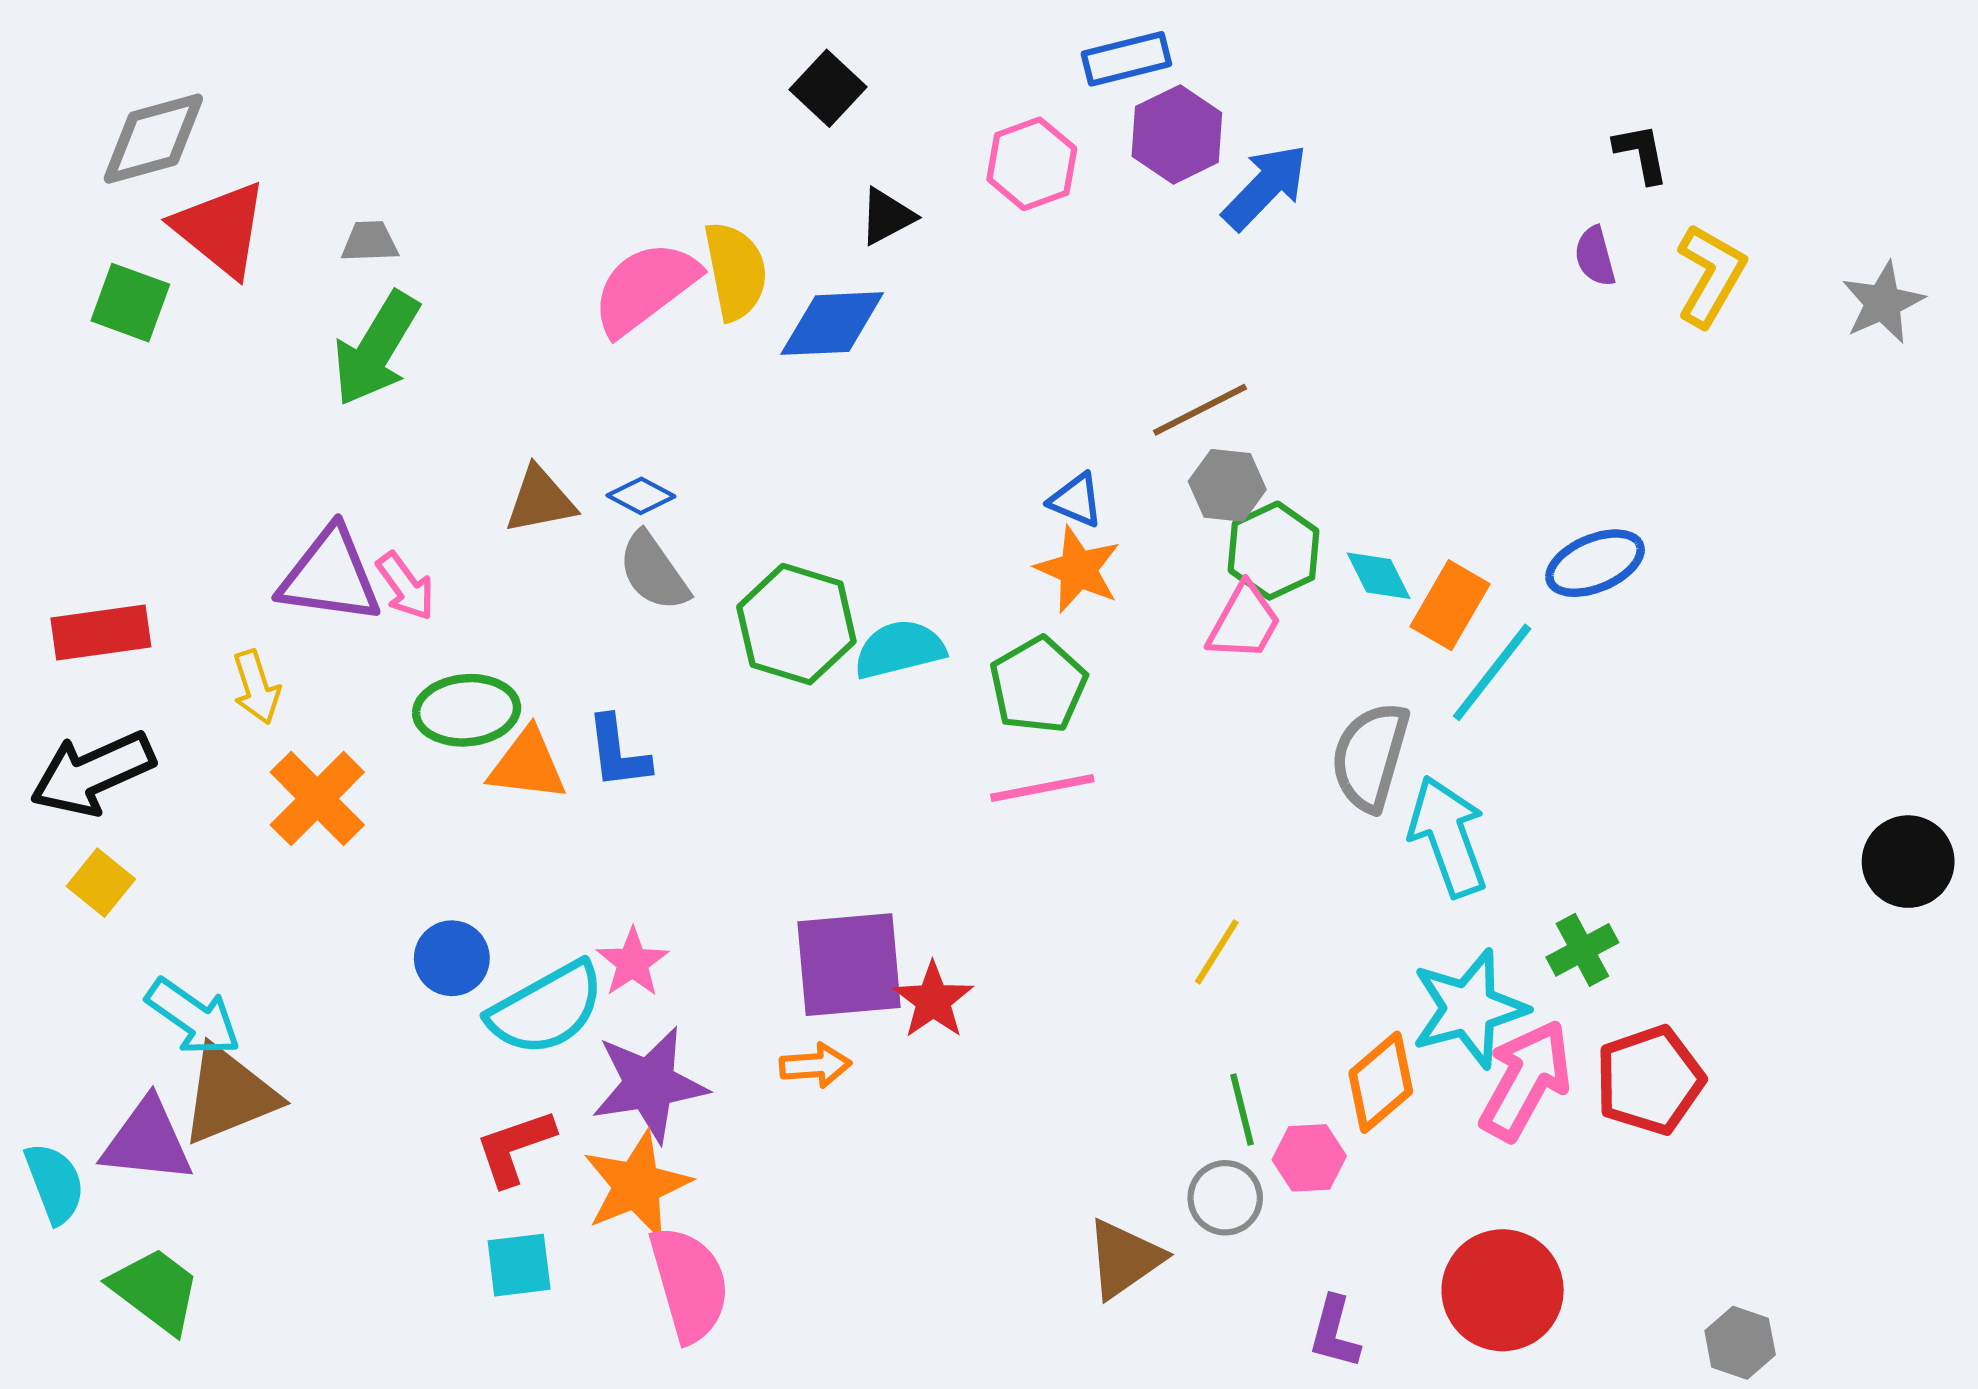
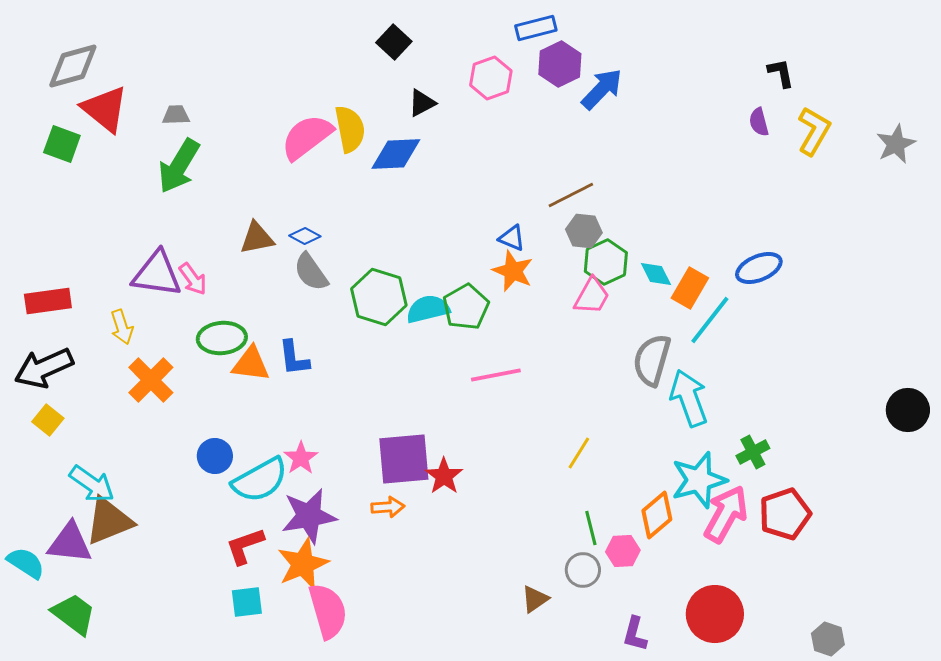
green pentagon: (1038, 685) -> (466, 307), moved
cyan semicircle: (55, 1183) -> (26, 563), turned -36
brown triangle: (1124, 1259) -> (535, 599), size x0.7

